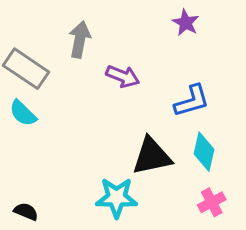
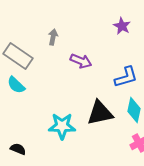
gray arrow: (80, 40) -> (53, 37), size x0.7
cyan star: (117, 198) -> (62, 126), moved

